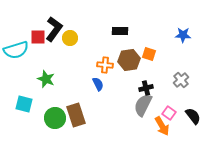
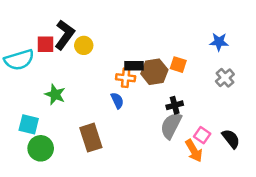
black rectangle: (120, 31) -> (134, 66), moved
gray cross: (181, 80) -> (225, 78), moved
green circle: (55, 118) -> (41, 148), moved

